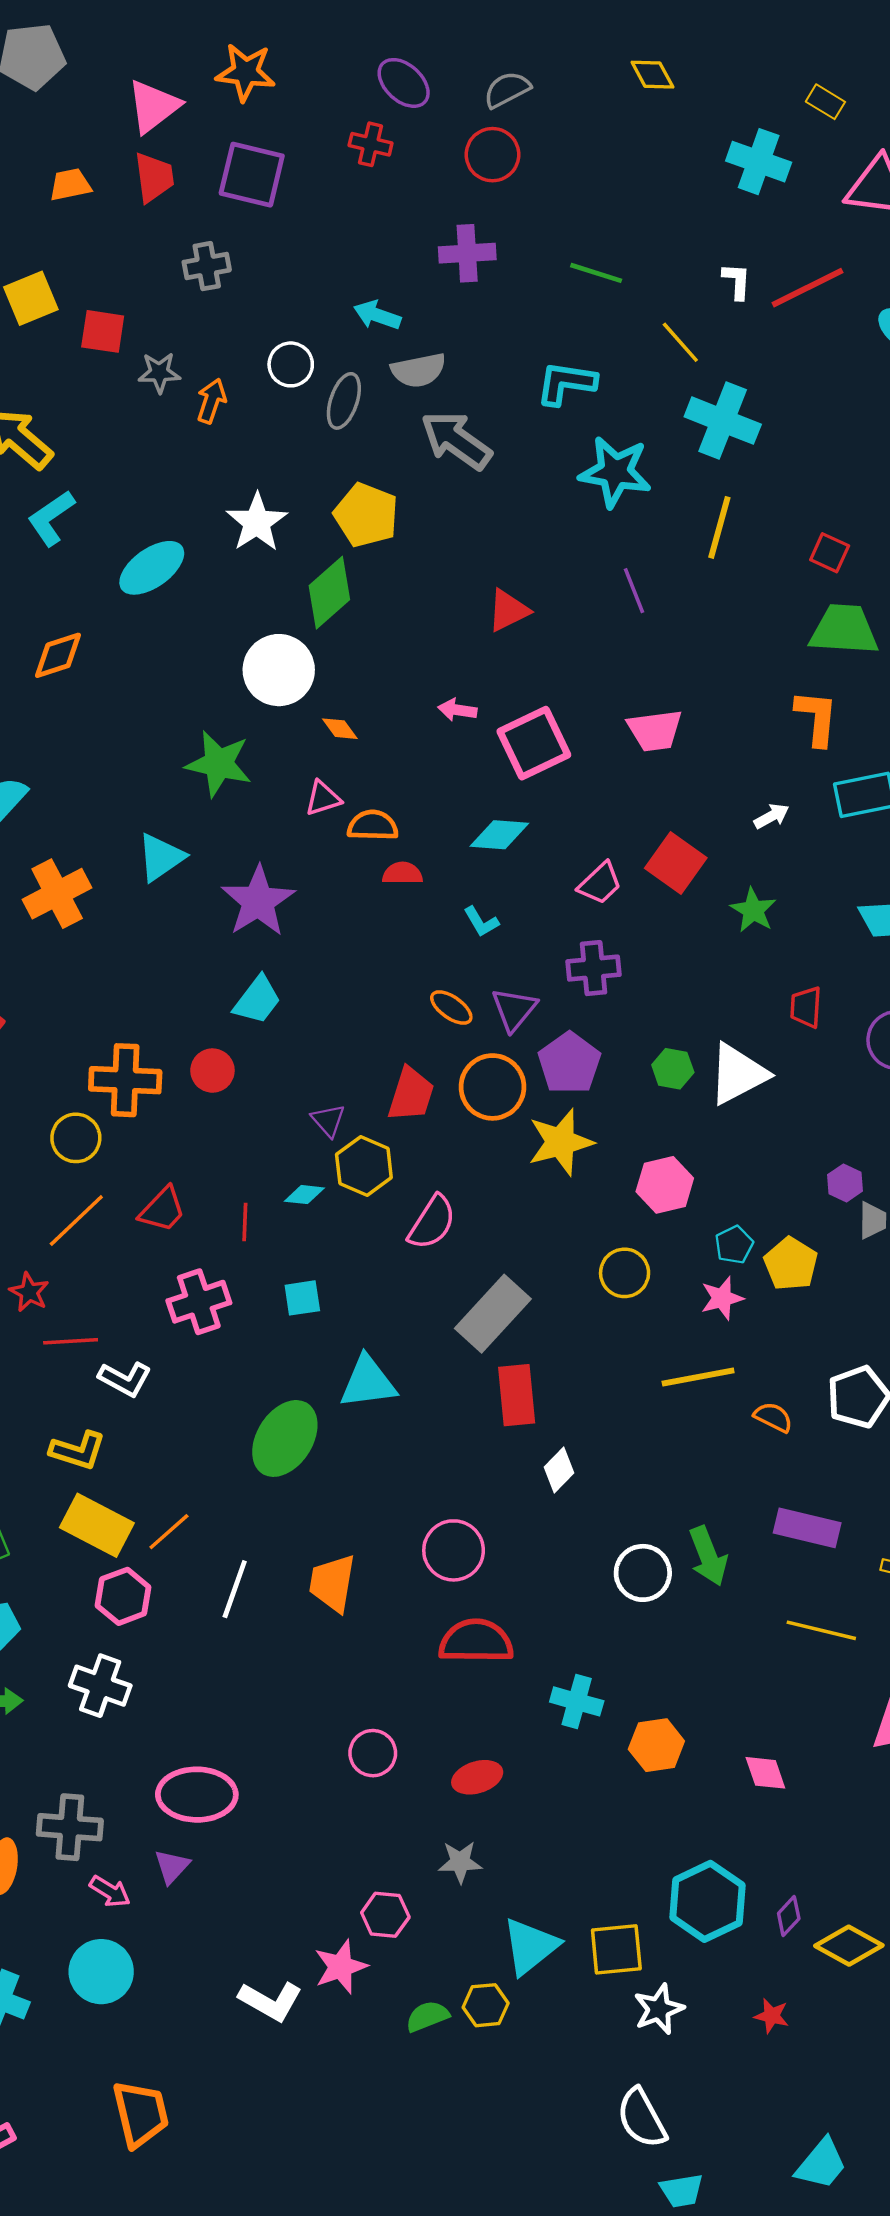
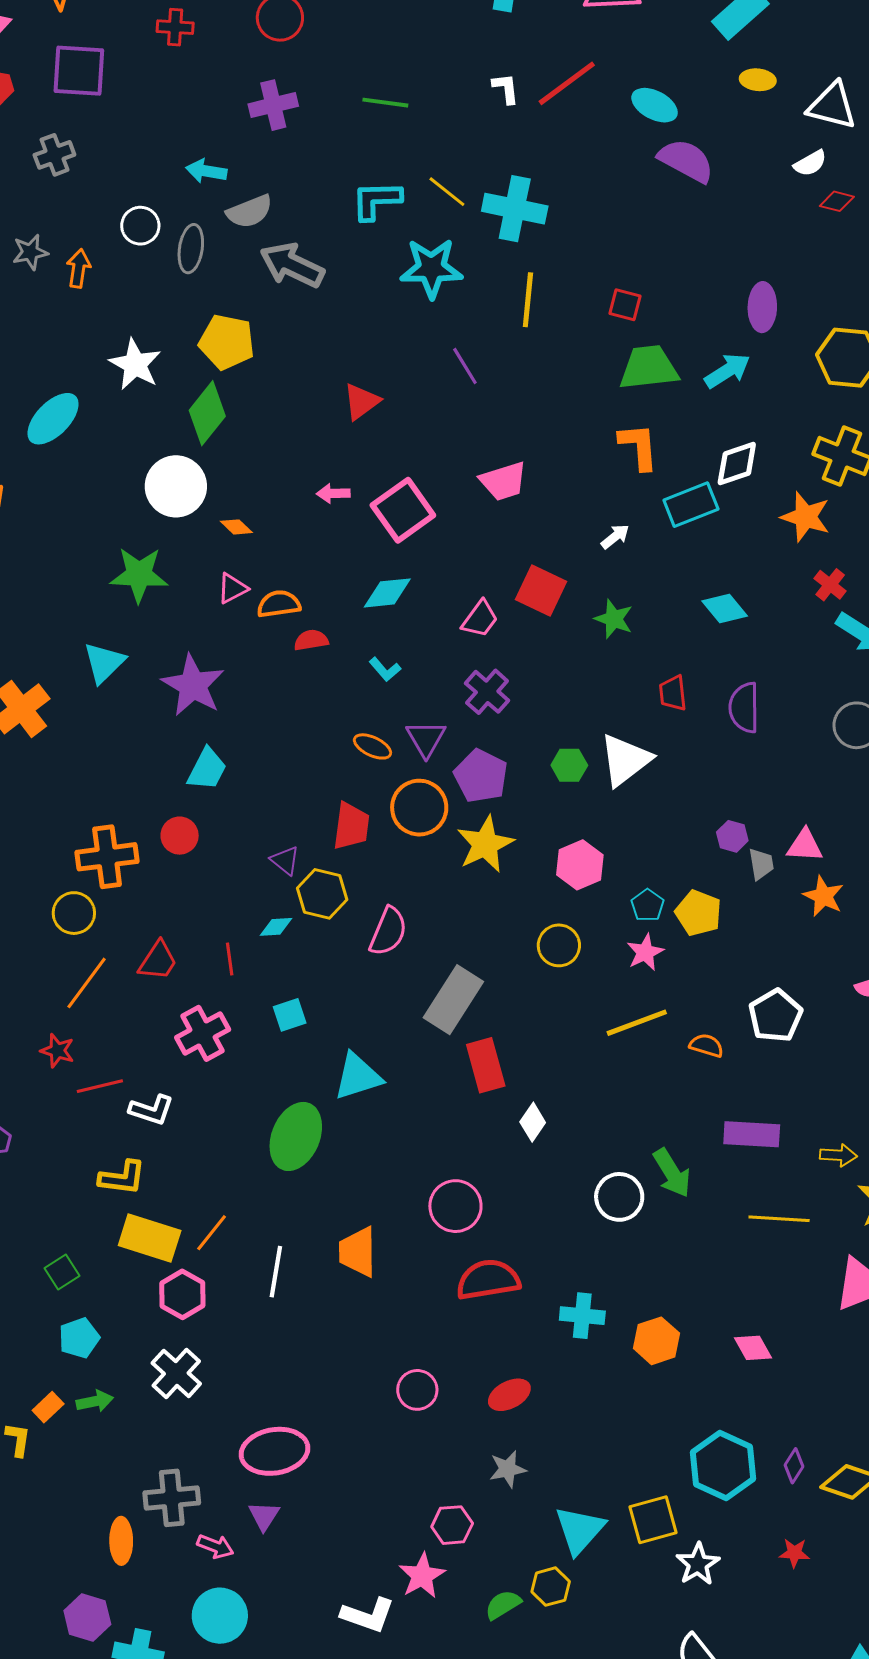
yellow line: (680, 342) -> (447, 192), moved
purple cross: (593, 968) -> (487, 692), turned -33
white cross: (100, 1686) -> (176, 1373), turned 33

